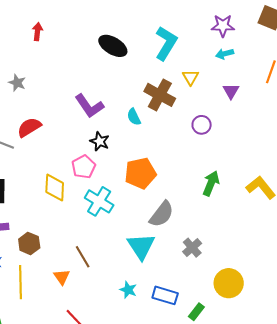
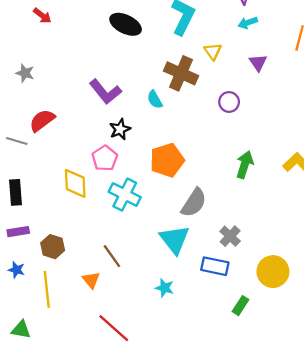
red arrow: (37, 32) -> (42, 16), turned 126
black star: (100, 141) -> (120, 129), turned 30
blue rectangle: (165, 295) -> (215, 266), moved

